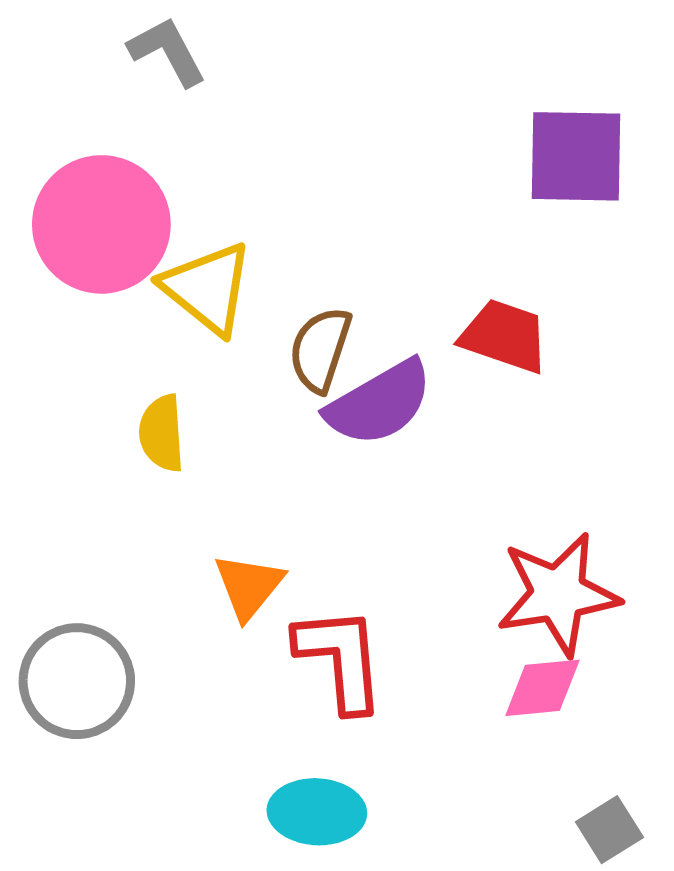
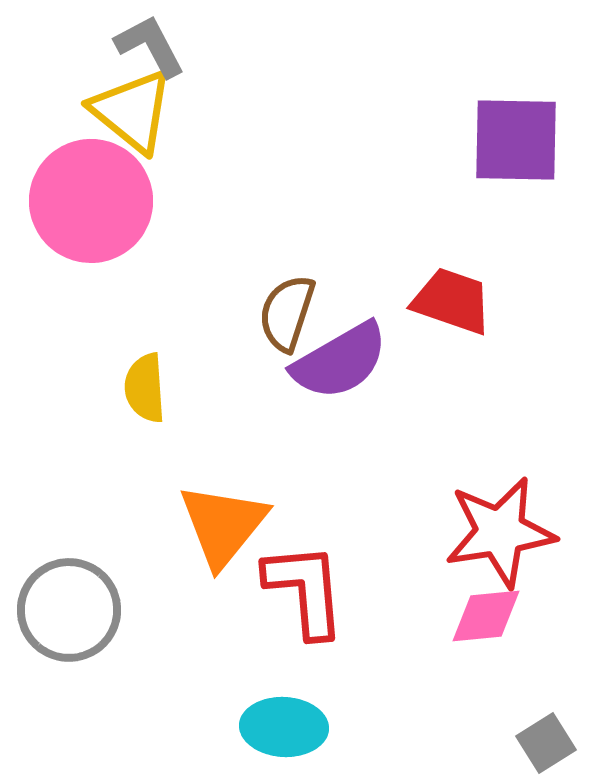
yellow triangle: (207, 288) -> (132, 111), moved
orange triangle: (249, 586) -> (223, 525), size x1.4

